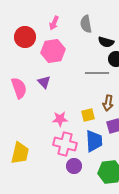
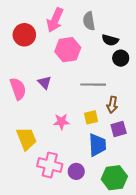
pink arrow: (54, 23) -> (55, 20), size x1.6
pink hexagon: (53, 51) -> (68, 50), moved
gray line: (97, 73) -> (93, 85), moved
pink cross: (65, 144) -> (50, 165), moved
yellow trapezoid: (20, 153) -> (26, 139), moved, turned -35

